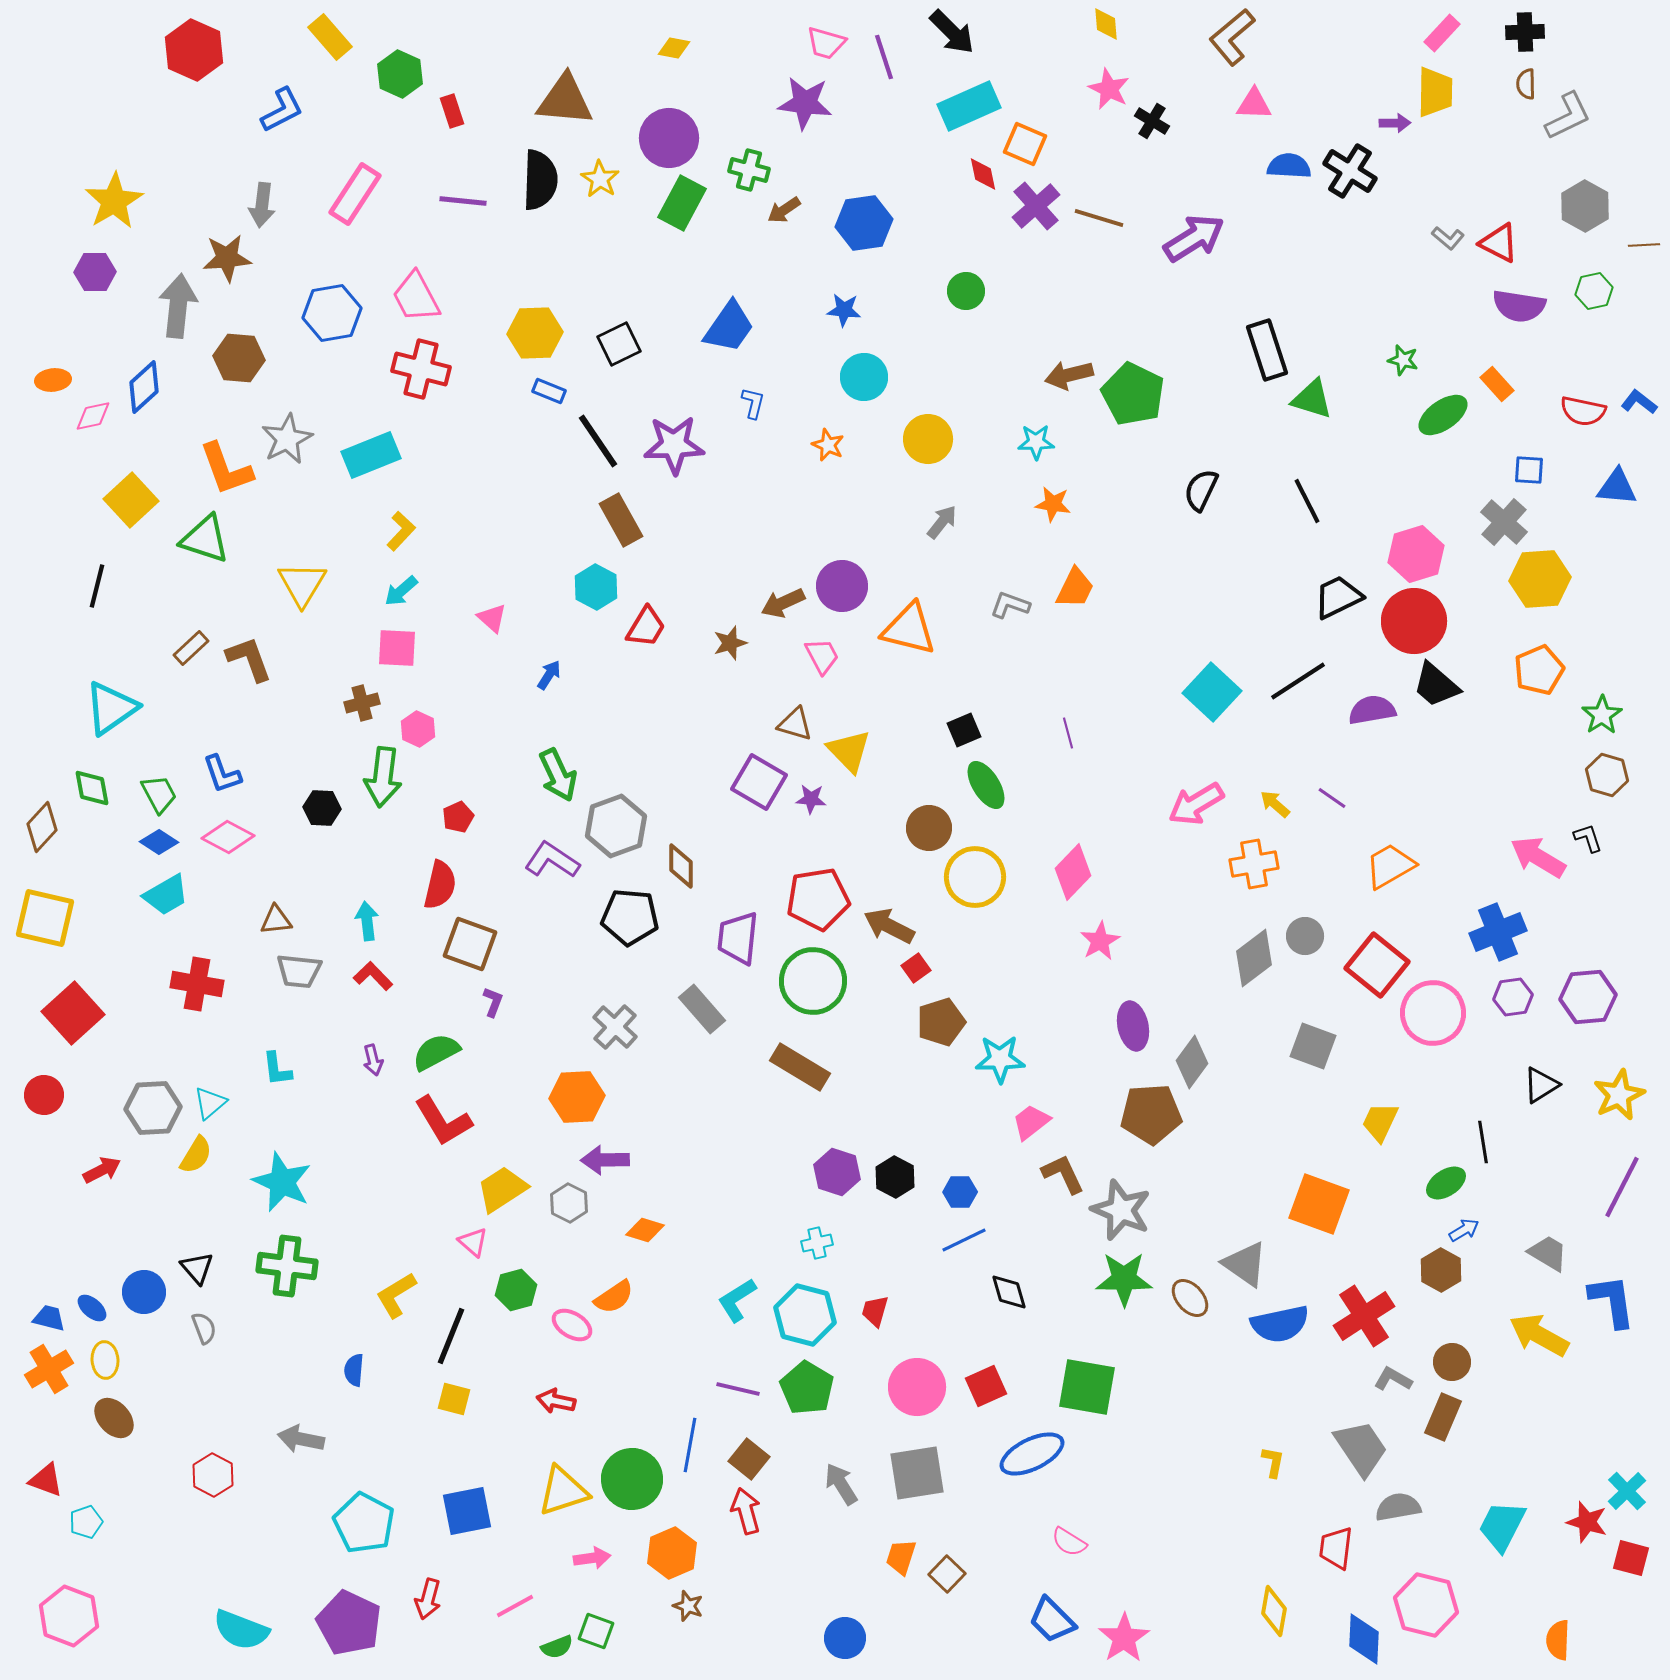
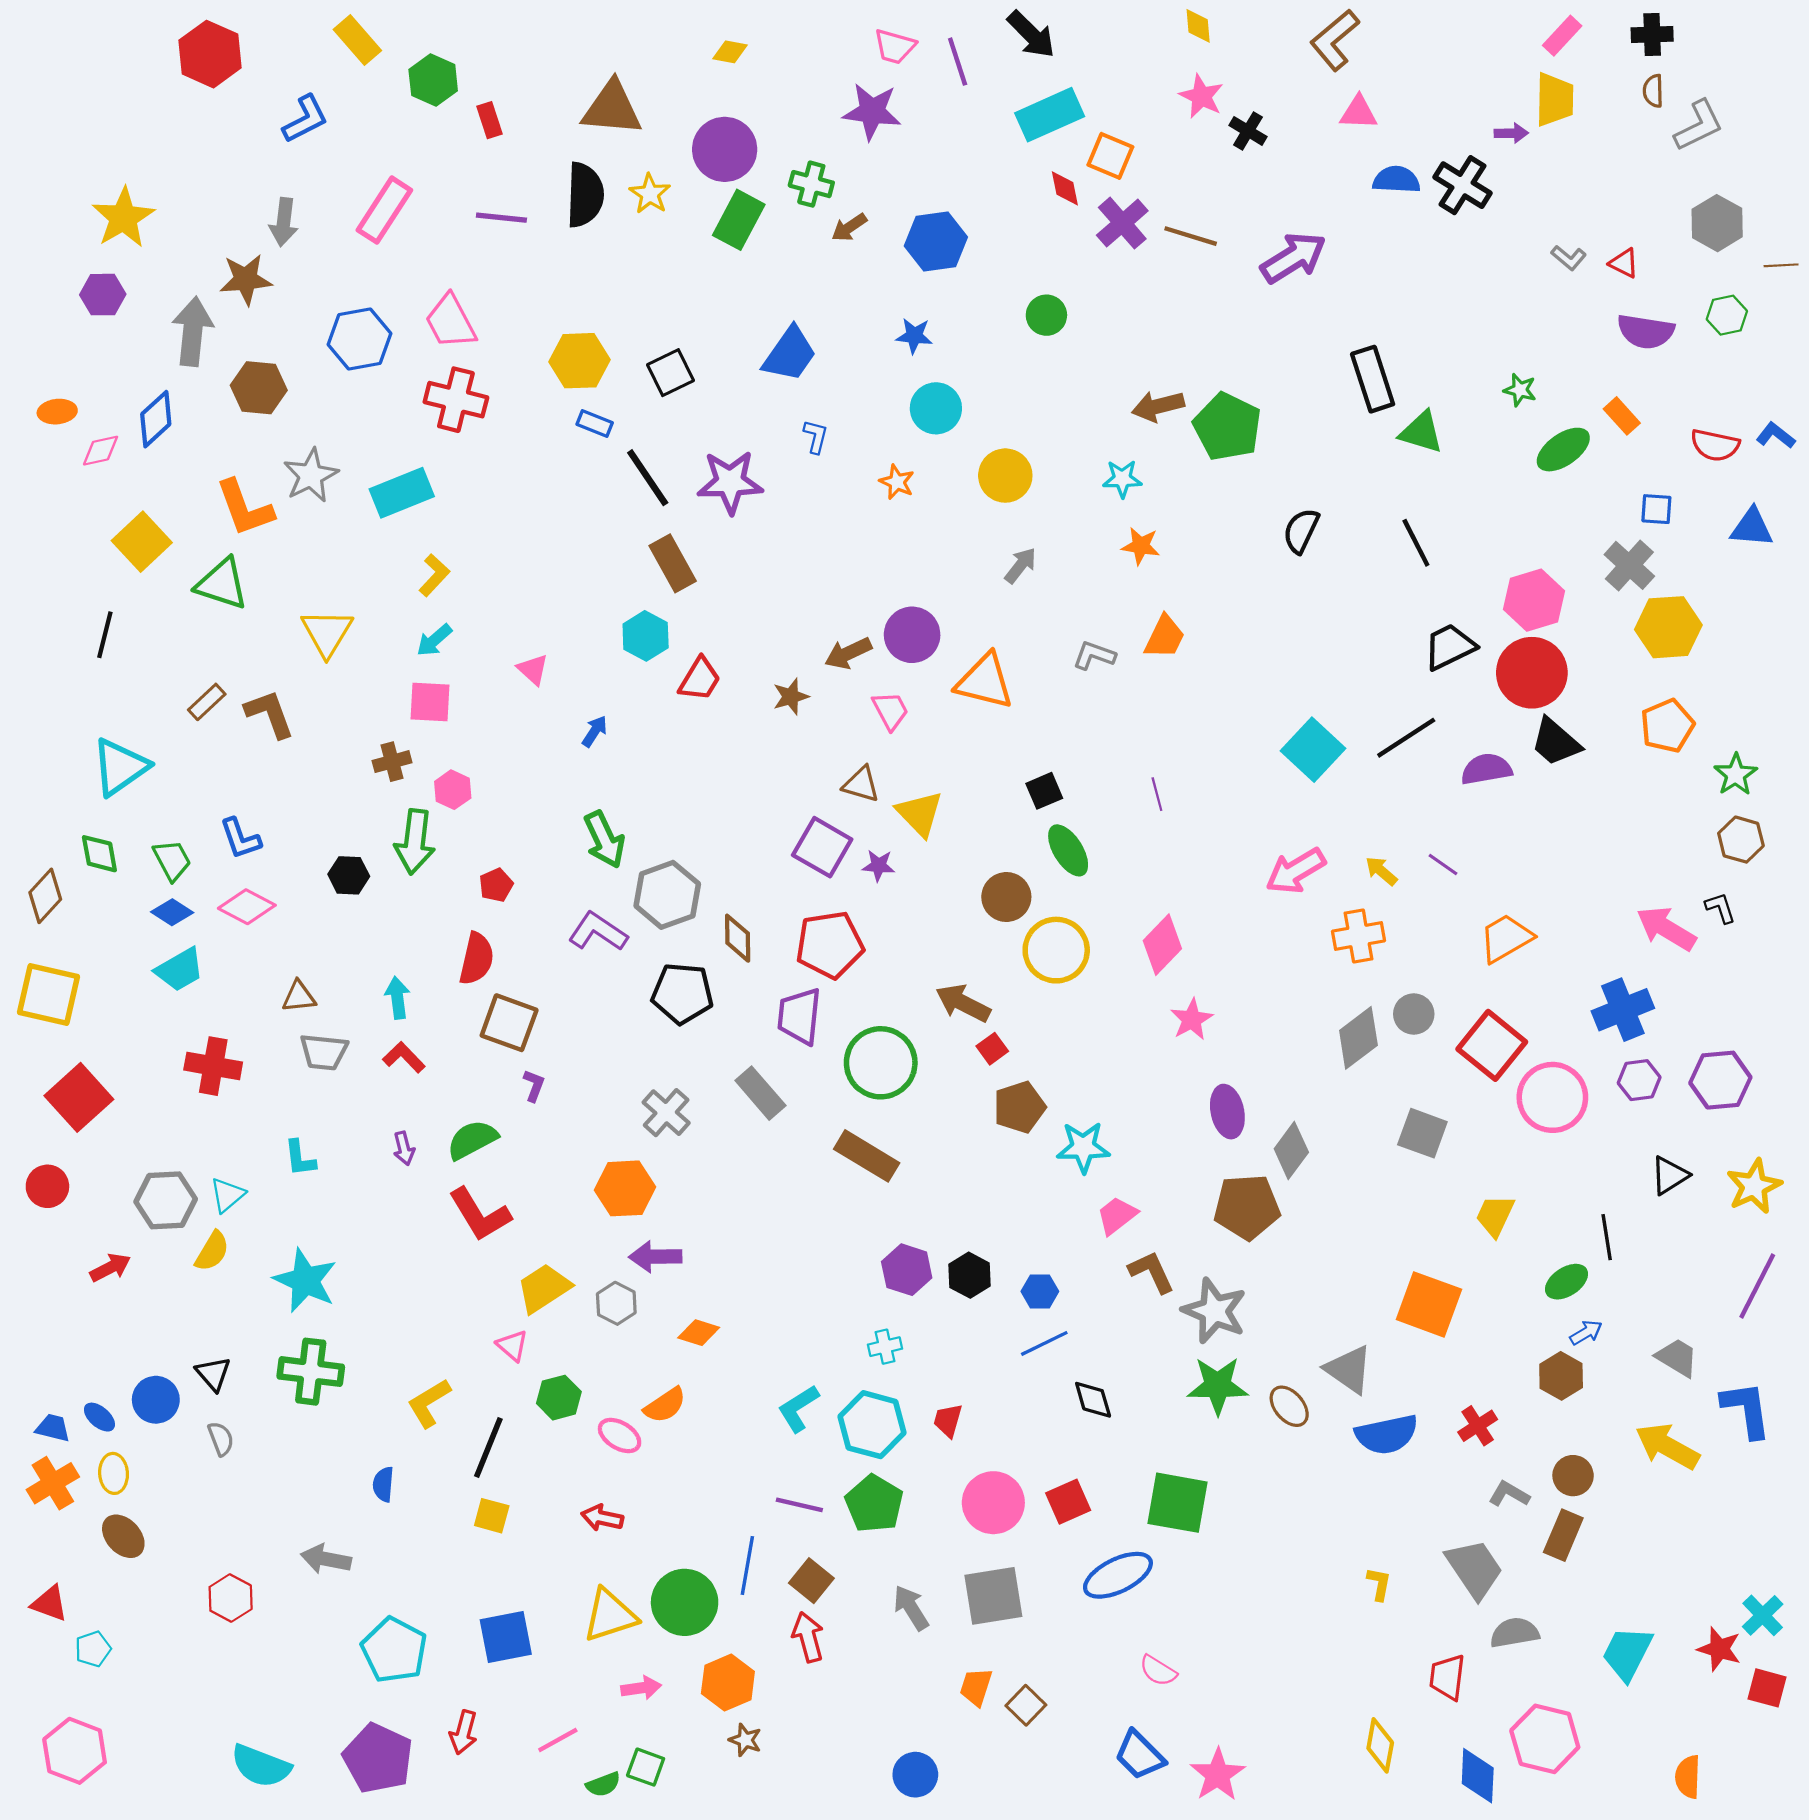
red triangle: (1499, 243) -> (1624, 263), size x0.7
red pentagon: (818, 899) -> (830, 945), moved
red cross: (1364, 1316) -> (1478, 1426), size x0.6

